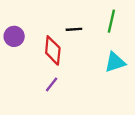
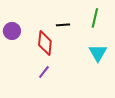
cyan triangle: (115, 62) -> (98, 53), turned -42

